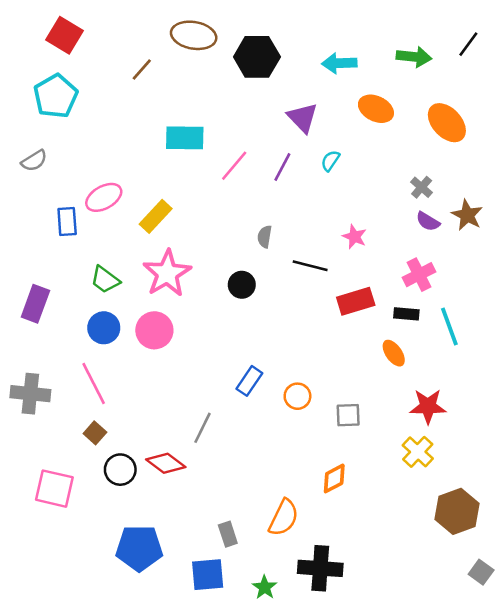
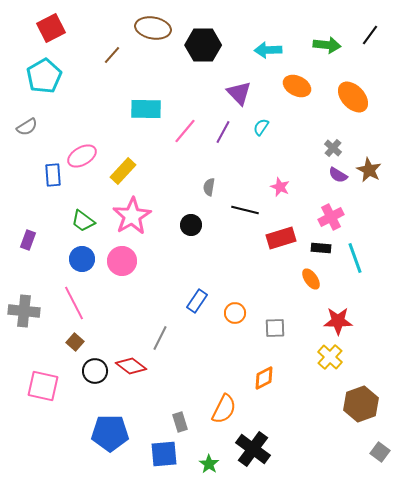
red square: (65, 35) -> (51, 28), turned 32
purple rectangle: (35, 304) -> (28, 240), size x0.7
black cross: (320, 568) -> (253, 449), turned 32

